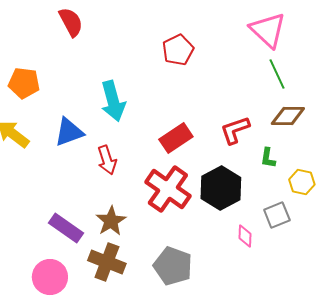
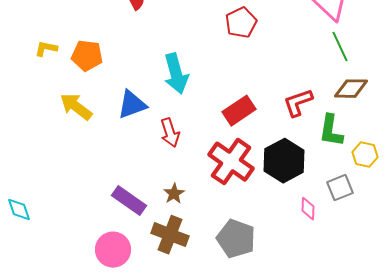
green L-shape: (268, 158) -> (331, 131), size x1.6
brown star: (111, 221) -> (174, 194), size x0.7

